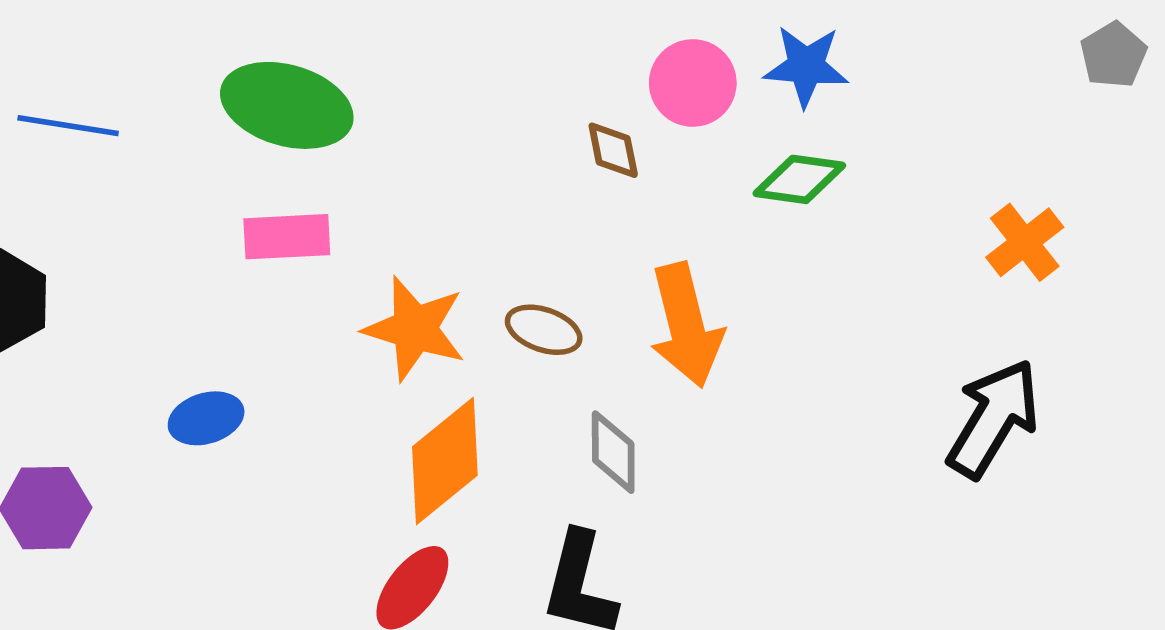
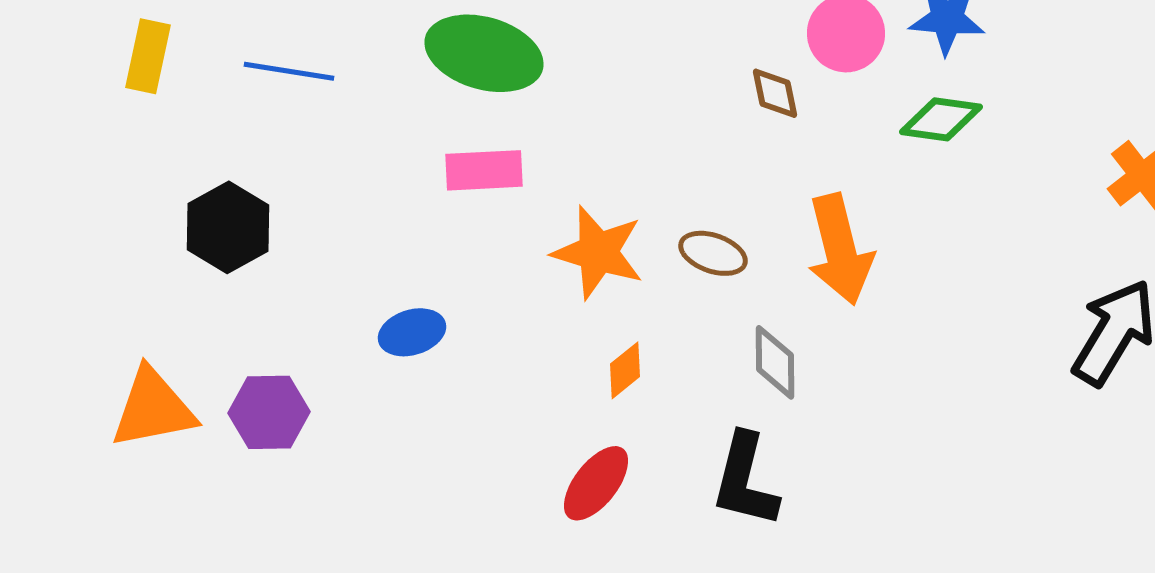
orange diamond: (445, 461) -> (625, 370), size x0.5

